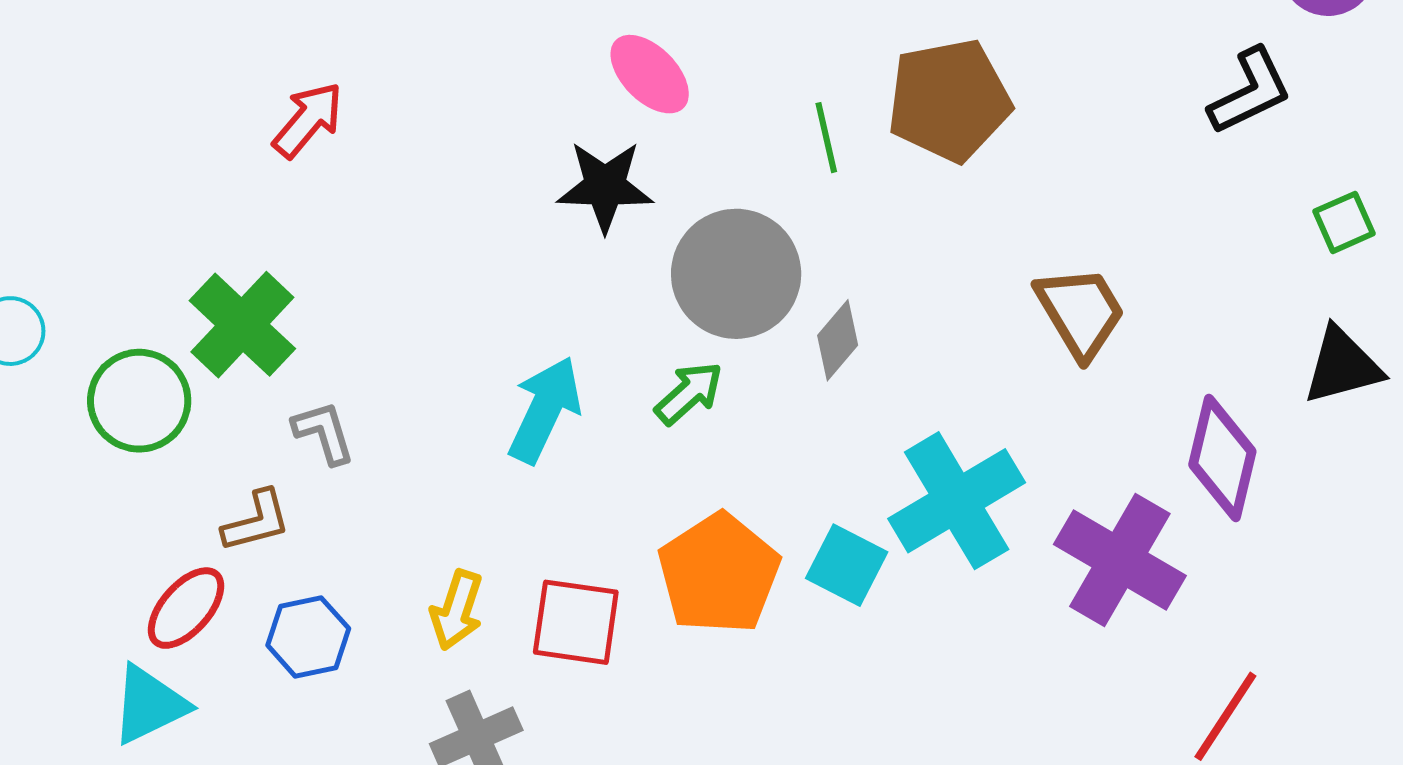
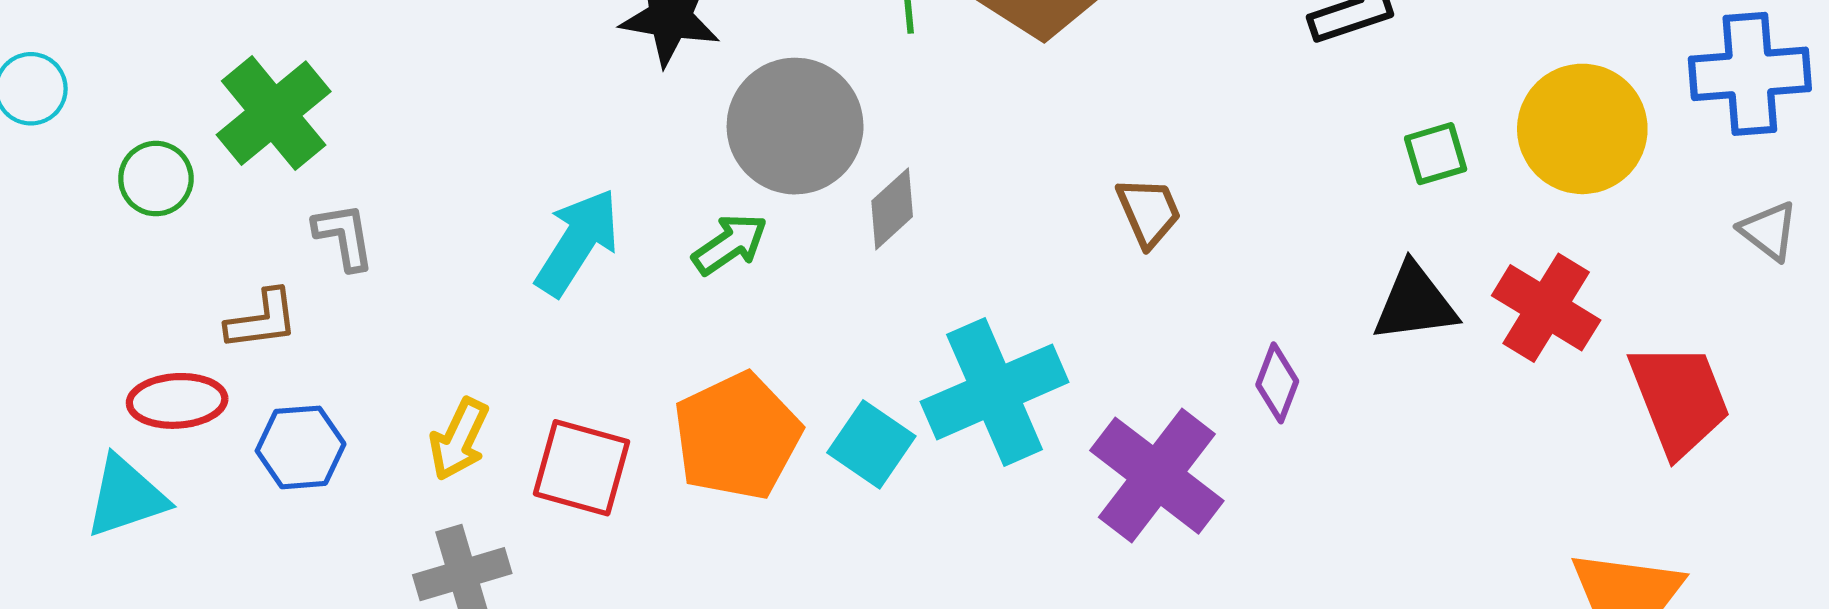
brown trapezoid: (1080, 312) -> (1149, 212), size x0.7
green circle: (139, 401) -> (156, 179), size x0.7
purple diamond: (1222, 458) -> (1277, 383), size x0.6
red ellipse: (186, 608) -> (177, 401), turned 38

